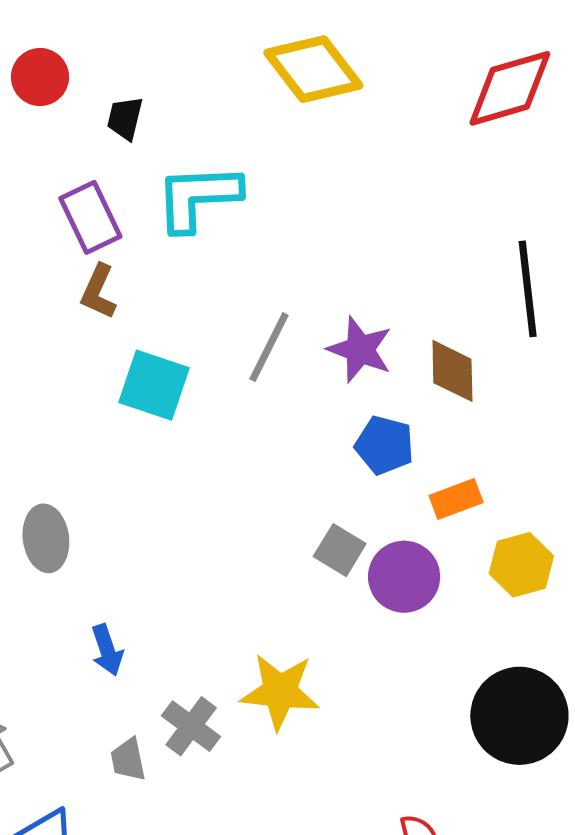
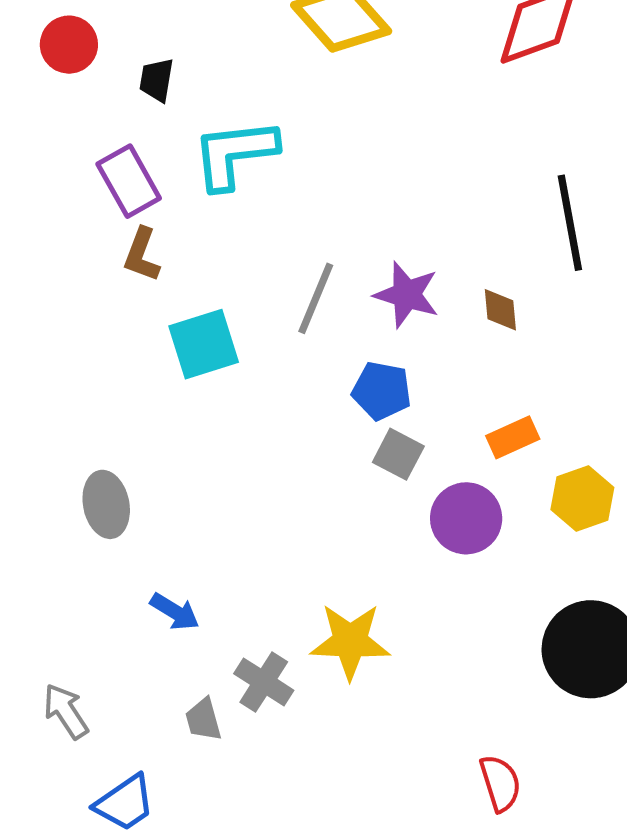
brown diamond: (452, 371) -> (500, 310), size x0.7
cyan square: (154, 385) -> (204, 344), turned -32
blue pentagon: (384, 445) -> (382, 391), moved
gray square: (340, 550) -> (398, 454), moved
blue arrow: (107, 650) -> (175, 612), turned -36

